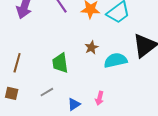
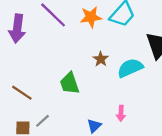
brown line: (17, 63) -> (22, 93), turned -60
gray line: (47, 92) -> (42, 121), moved

